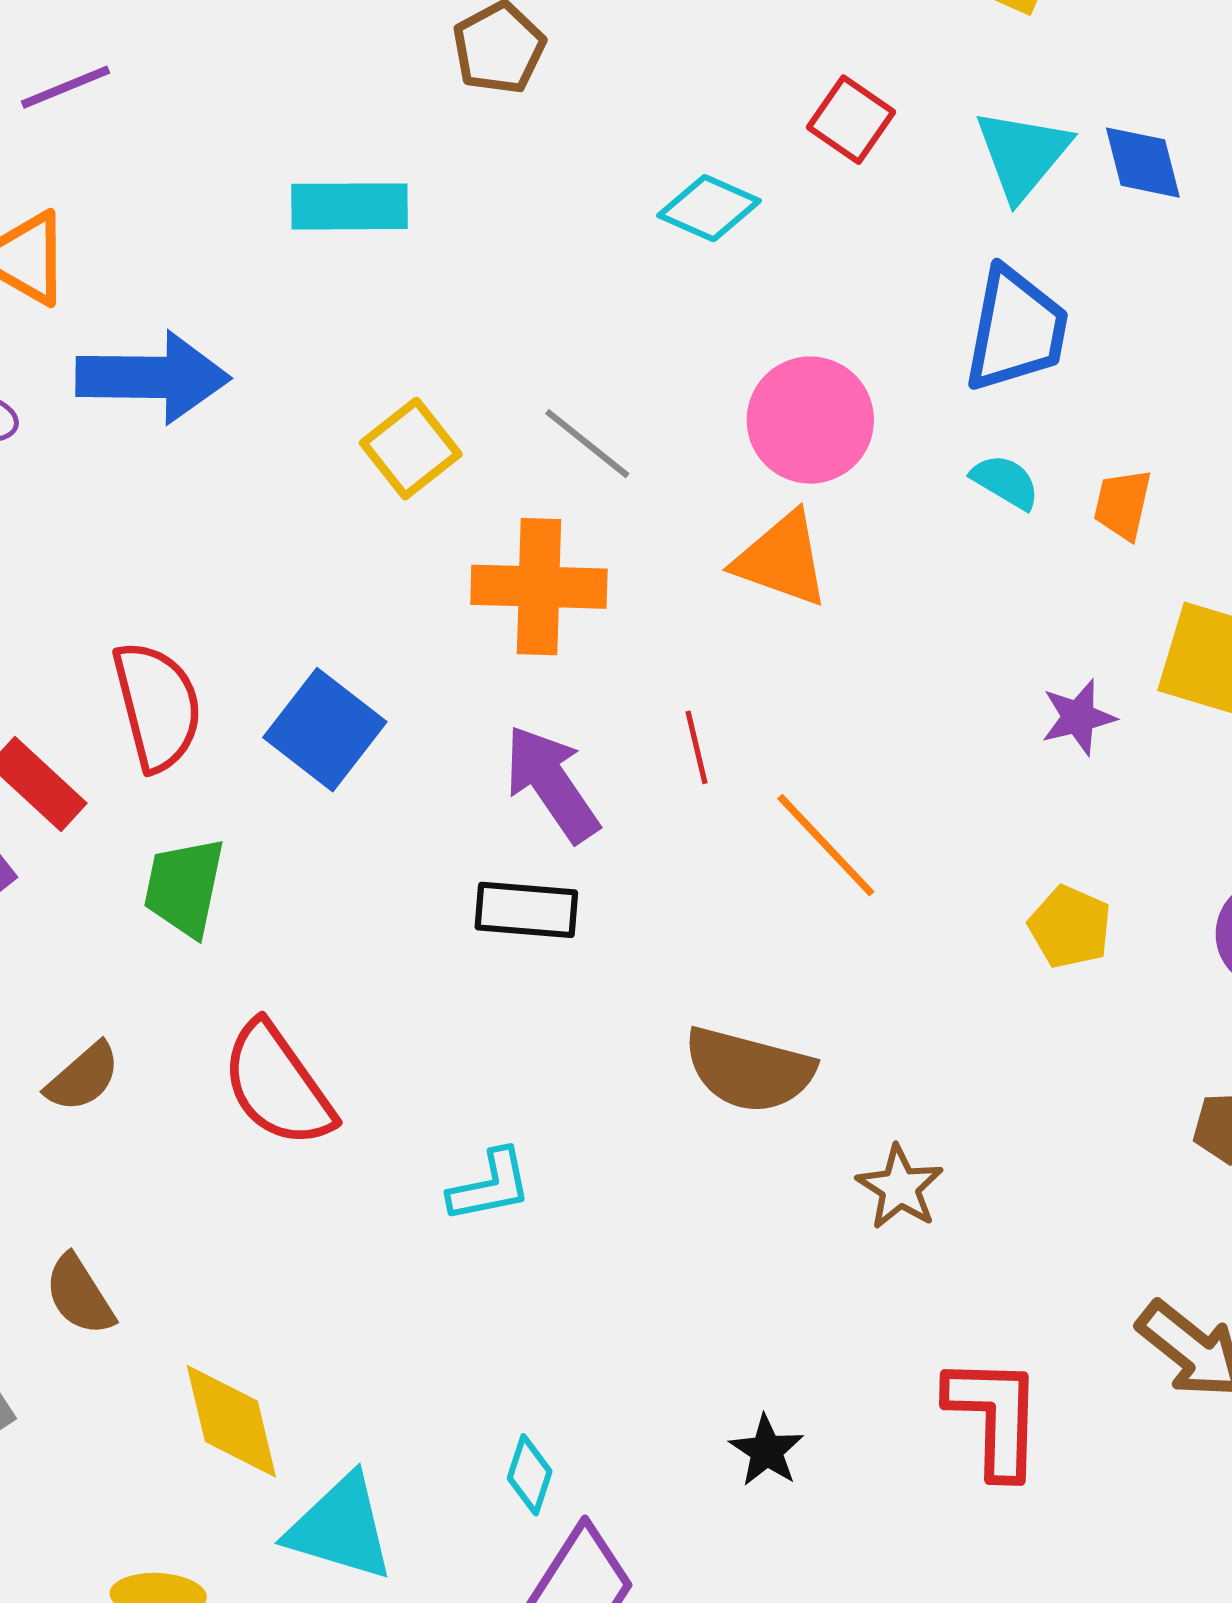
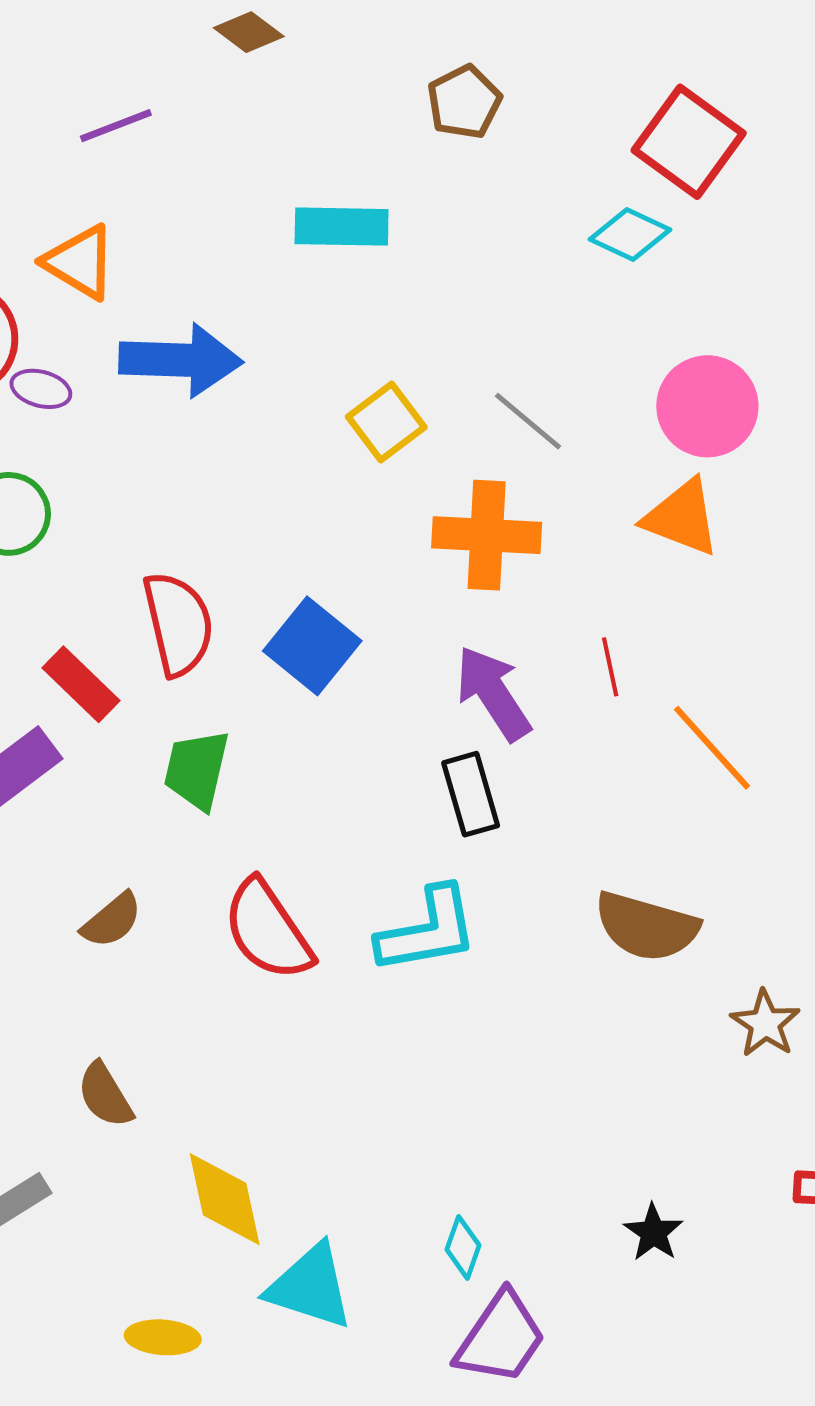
red square: (851, 120) -> (689, 142), moved, size x1.6
black rectangle: (526, 910) -> (471, 794), turned 68
cyan L-shape: (490, 1186) -> (428, 930), moved, size x1.5

